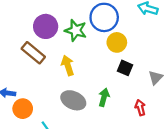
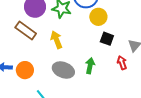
red arrow: (140, 108) -> (122, 63), moved
orange circle: (23, 109) -> (25, 70), moved

